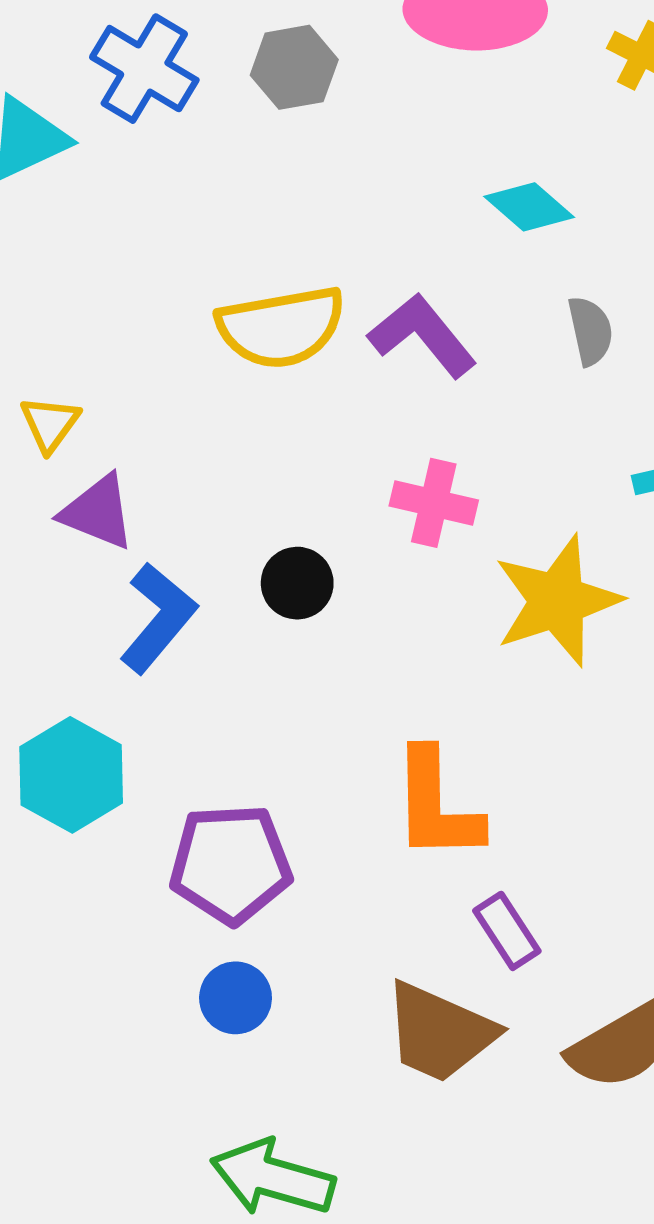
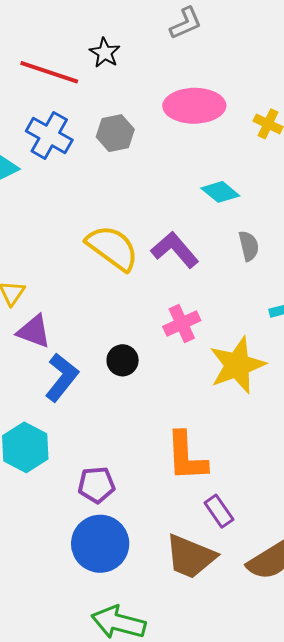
yellow semicircle: (281, 327) -> (112, 248), turned -132
pink cross: (434, 503) -> (182, 323), turned -36
purple pentagon: (231, 864) -> (96, 485), size x0.7
blue circle: (236, 998) -> (100, 544), size x1.8

